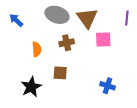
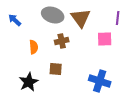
pink square: (103, 40) -> (105, 39), moved
blue cross: (108, 86) -> (100, 81), size x1.5

